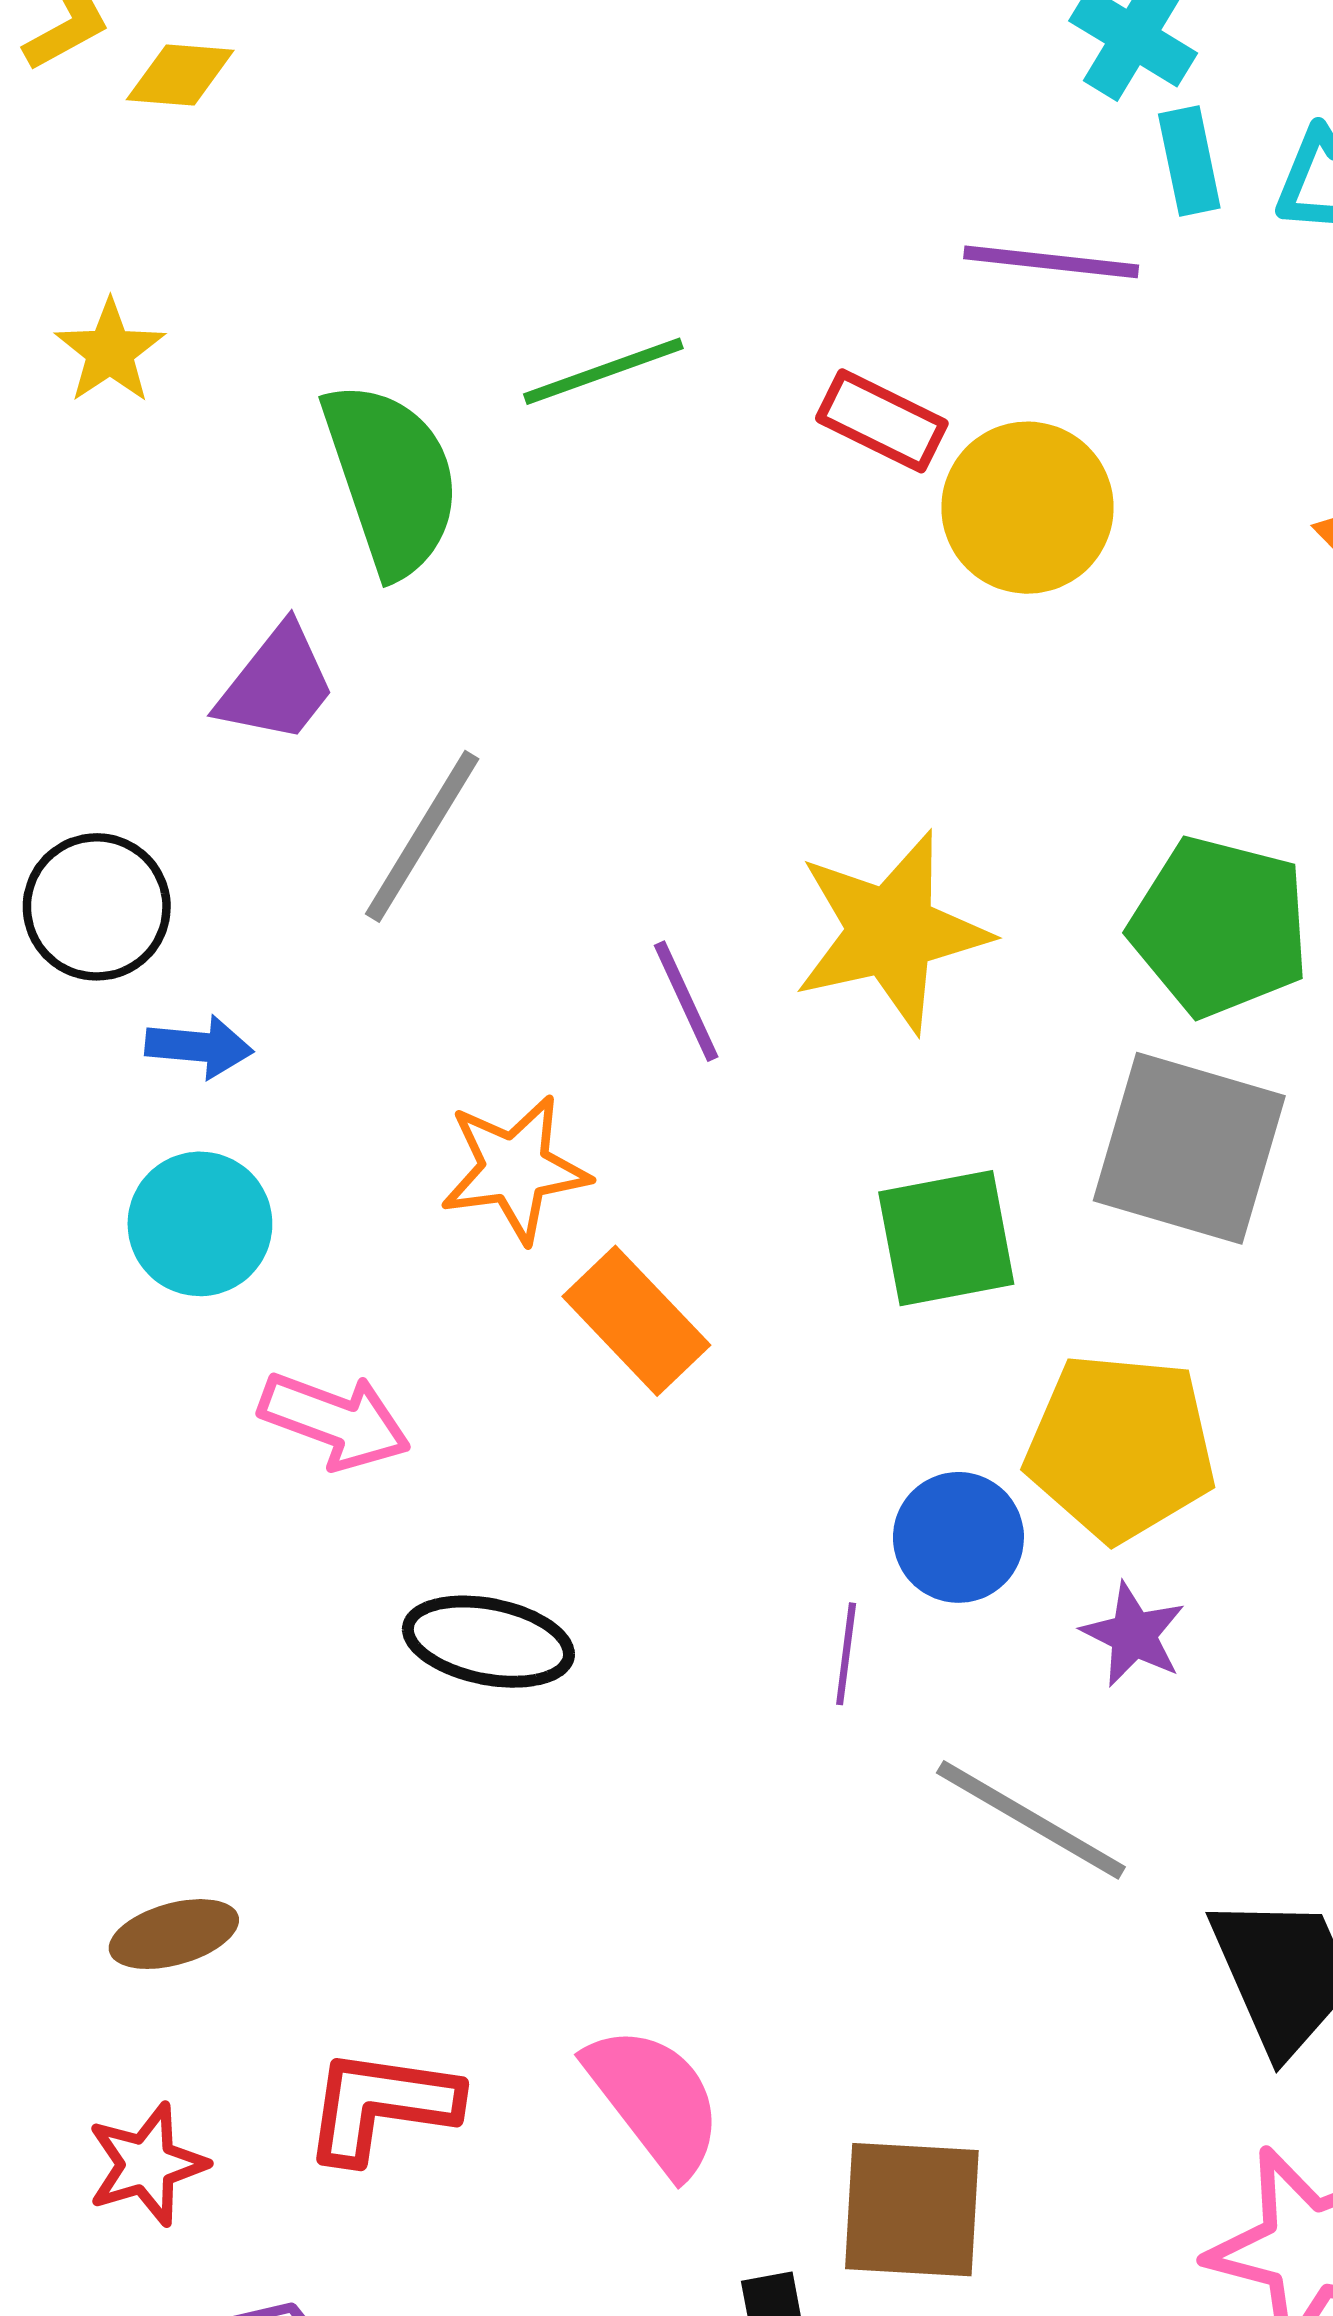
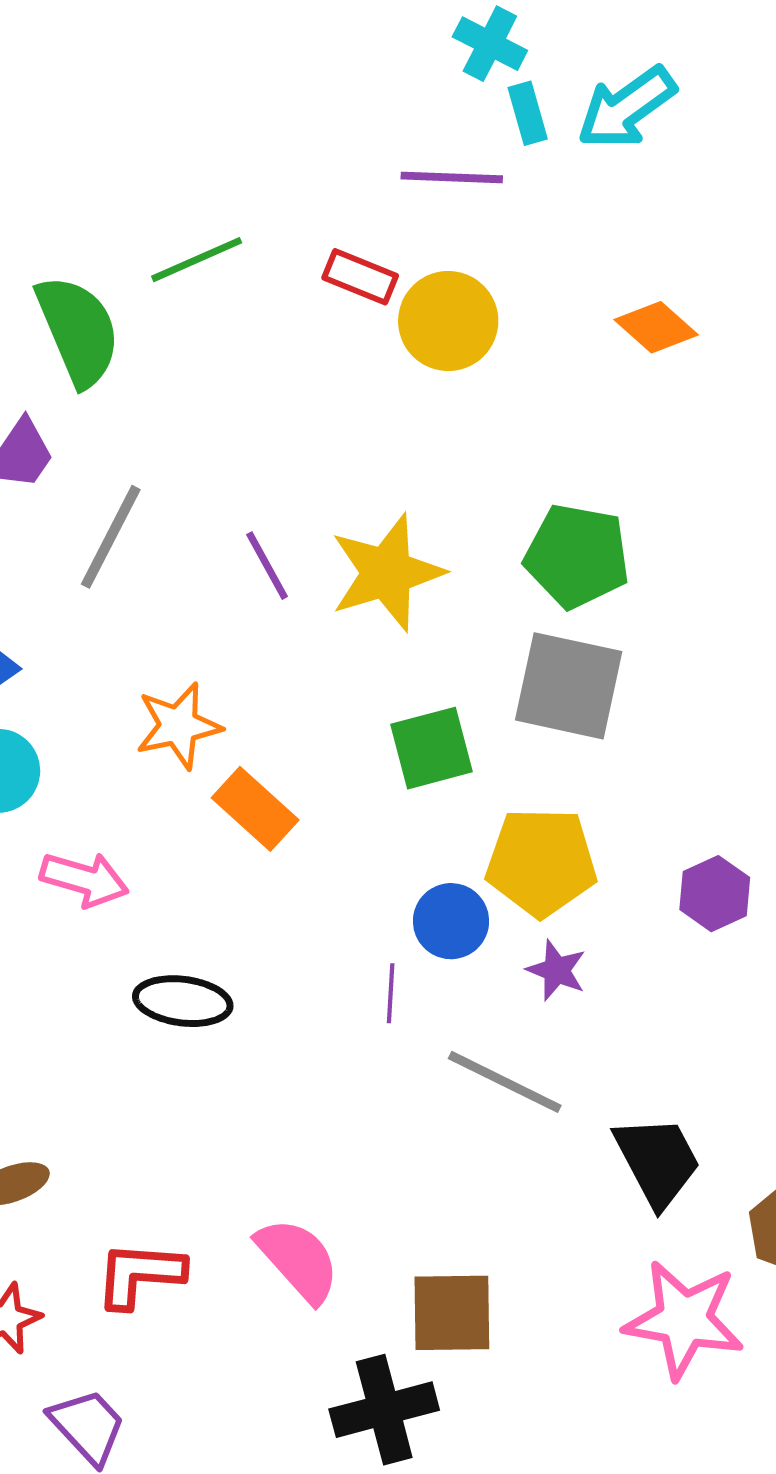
purple line: (686, 1001) -> (267, 566), moved

